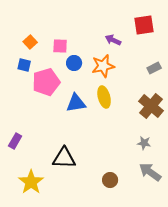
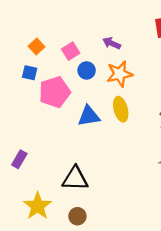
purple arrow: (113, 40) -> (112, 43), moved
pink square: (60, 46) -> (71, 51), turned -35
brown circle: (110, 180) -> (77, 216), moved

